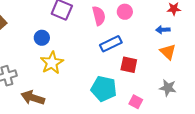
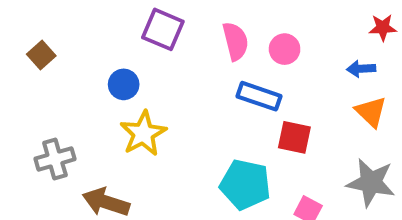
pink circle: (125, 12) -> (285, 49), moved
blue rectangle: (111, 44) -> (259, 96), turned 45
gray star: (168, 88) -> (371, 183), size x1.4

